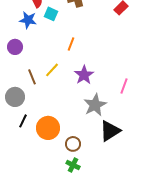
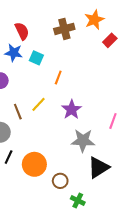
cyan square: (51, 14) -> (36, 58), moved
gray star: (95, 105) -> (83, 141), turned 30
green cross: (73, 165) -> (78, 200), moved

